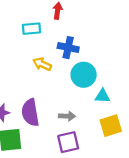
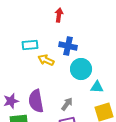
cyan rectangle: (31, 29) -> (30, 45), moved
gray arrow: (67, 116) -> (67, 104), turned -56

